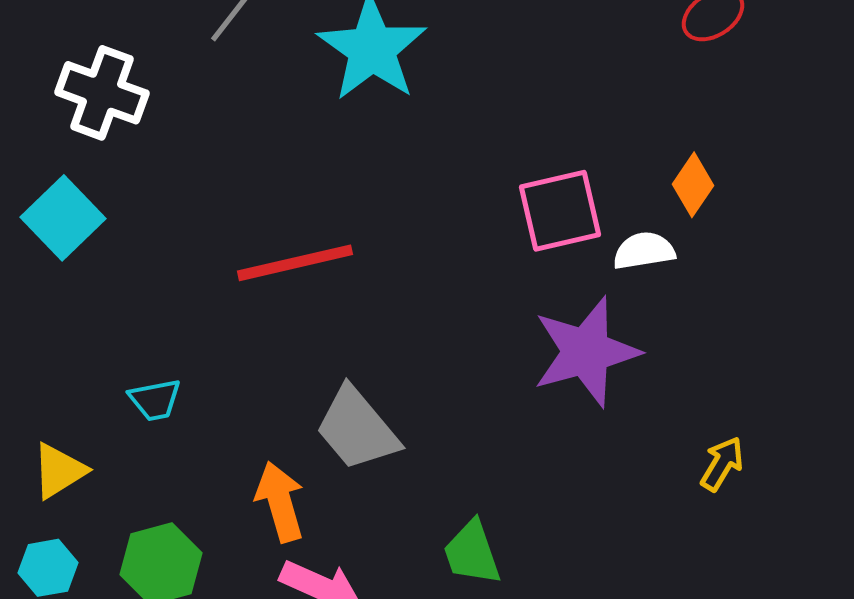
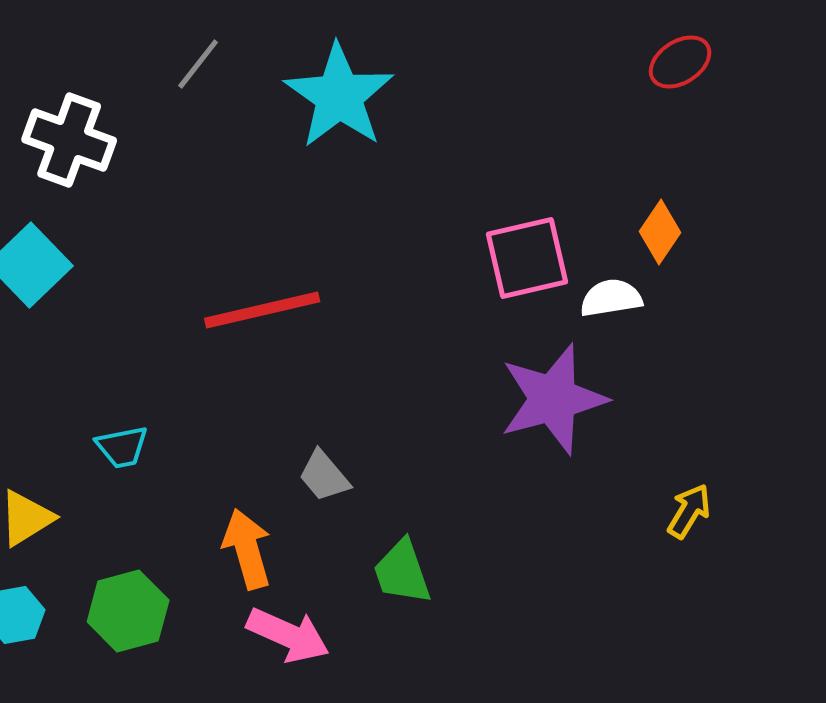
gray trapezoid: (357, 429) -> (324, 476), size x0.6
green trapezoid: (472, 553) -> (402, 572), moved

